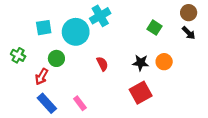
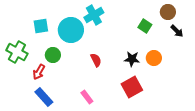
brown circle: (189, 13) -> (168, 12), moved
green cross: (18, 55) -> (17, 52), size x1.5
pink rectangle: (80, 103) -> (87, 97), moved

